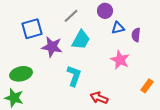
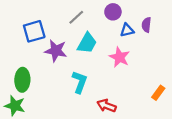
purple semicircle: (136, 35) -> (146, 25), moved
pink star: (120, 60) -> (119, 57), moved
green ellipse: (21, 74) -> (22, 80), turned -75

